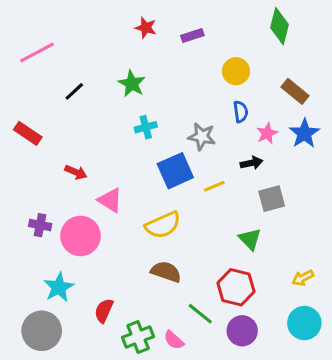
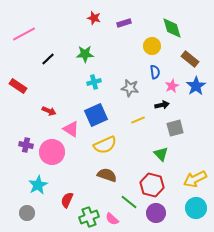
green diamond: (279, 26) -> (172, 28), moved, turned -30
green star: (132, 84) -> (85, 54), turned -30
blue square: (175, 171) -> (96, 115), moved
yellow arrow: (303, 278) -> (195, 179), size x1.6
gray circle: (42, 331) -> (27, 213), size x0.6

